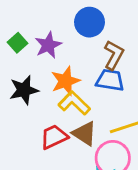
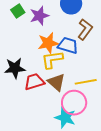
blue trapezoid: (110, 80) -> (68, 45), moved
black star: (24, 90) -> (15, 68), moved
yellow L-shape: (74, 103) -> (52, 60), turned -60

